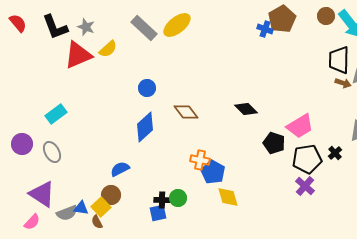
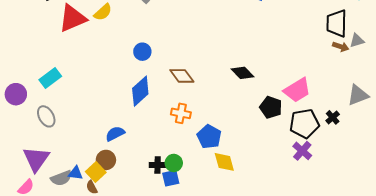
purple circle: (22, 144) -> (16, 94), moved
orange cross: (200, 160) -> (181, 113), moved
purple triangle: (42, 194) -> (36, 159), turned 32
blue square: (158, 213) -> (171, 178), moved

